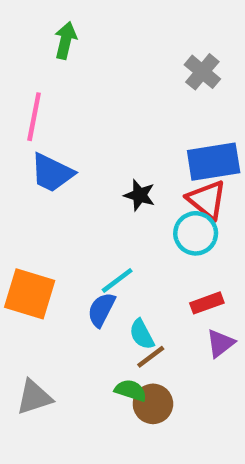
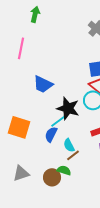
blue trapezoid: (52, 173) -> (43, 84), moved
black star: (140, 195) -> (68, 108), moved, size x1.6
brown circle: (153, 404) -> (52, 177), moved

